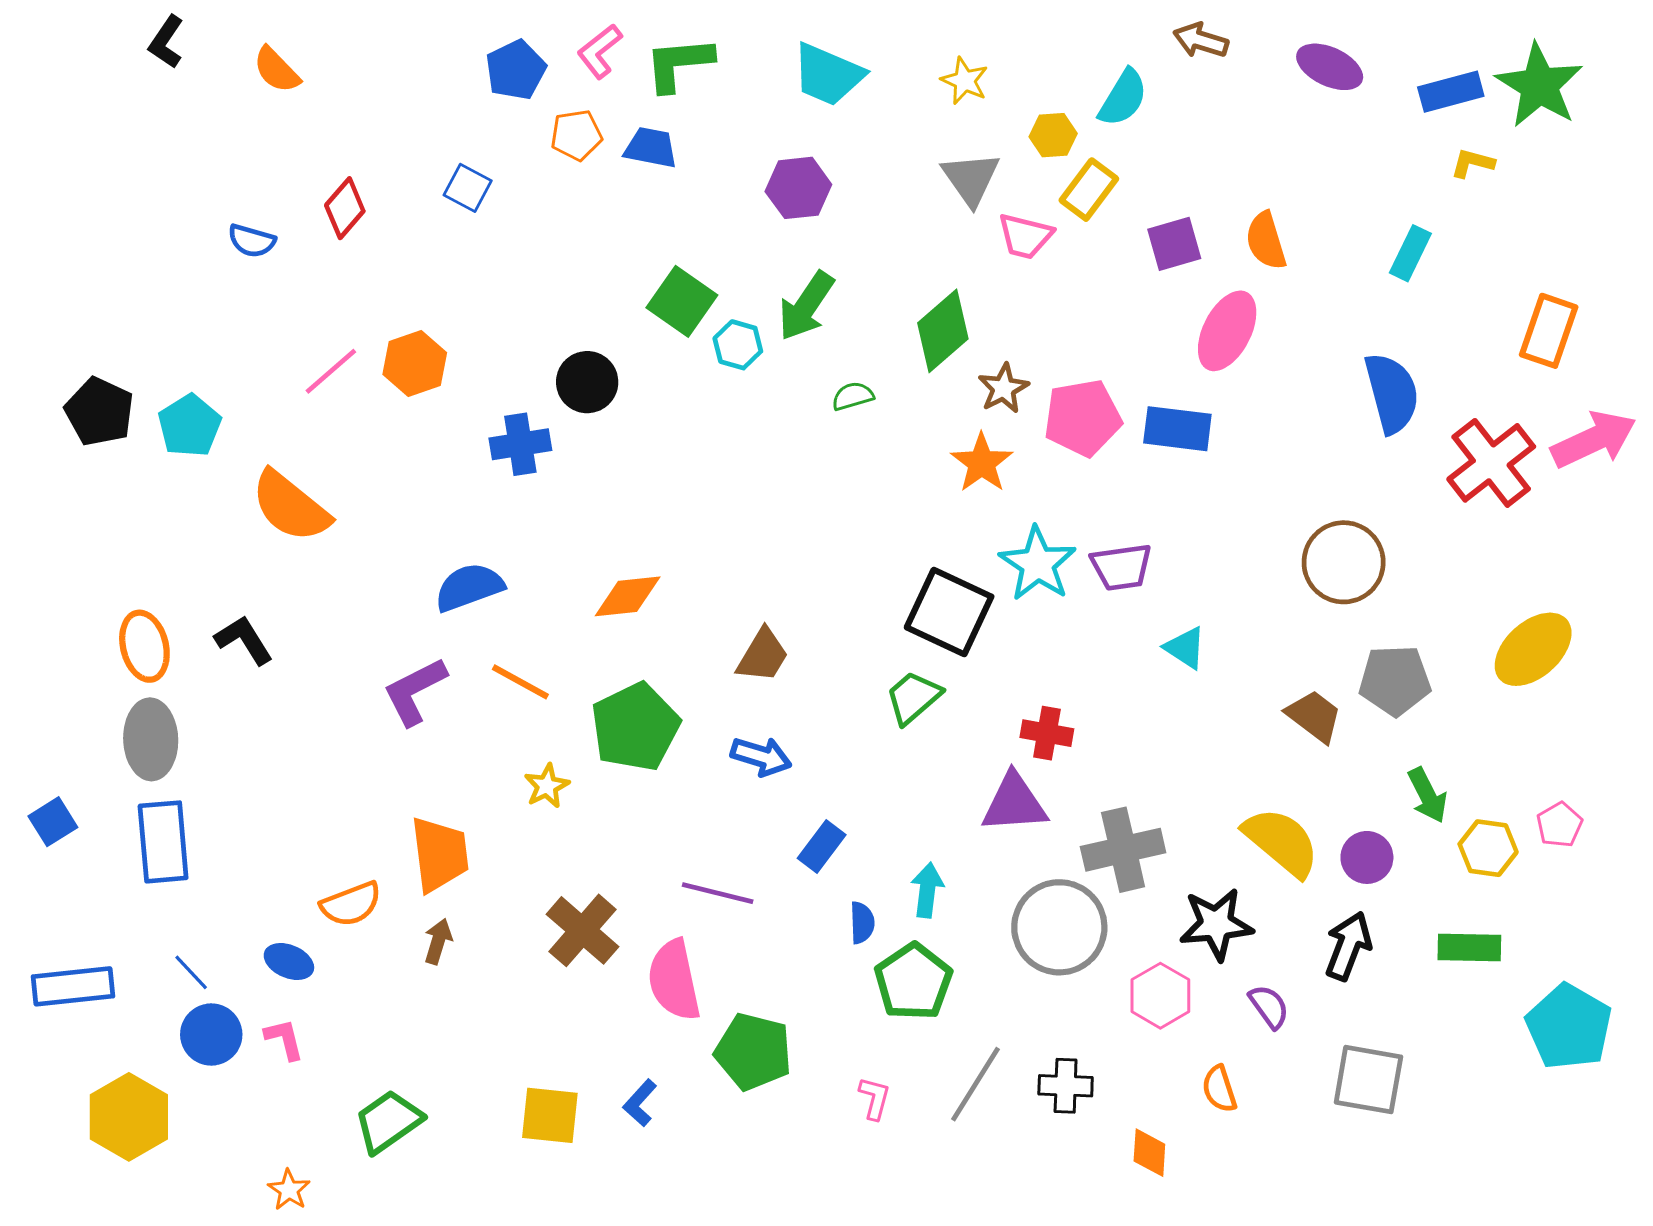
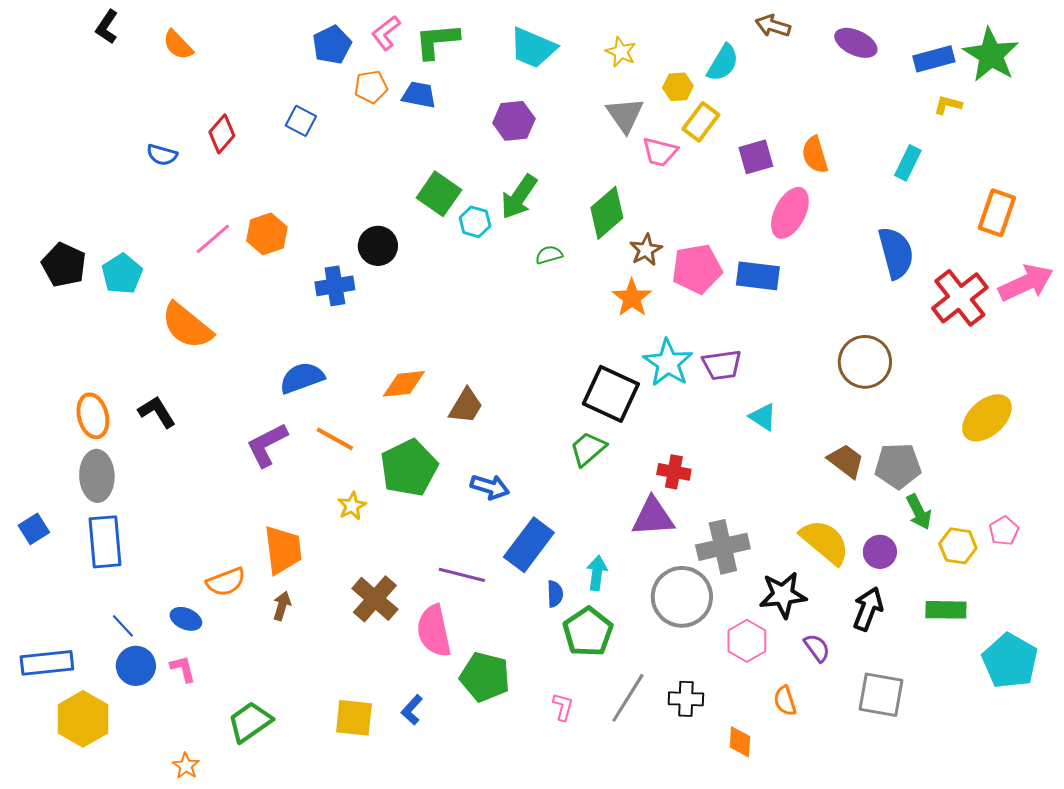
brown trapezoid: (763, 655) -> (466, 406), moved
gray pentagon: (1395, 680) -> (898, 466), moved
blue rectangle: (822, 847) -> (529, 545), size x1.6
blue rectangle: (73, 986) -> (47, 663), moved

